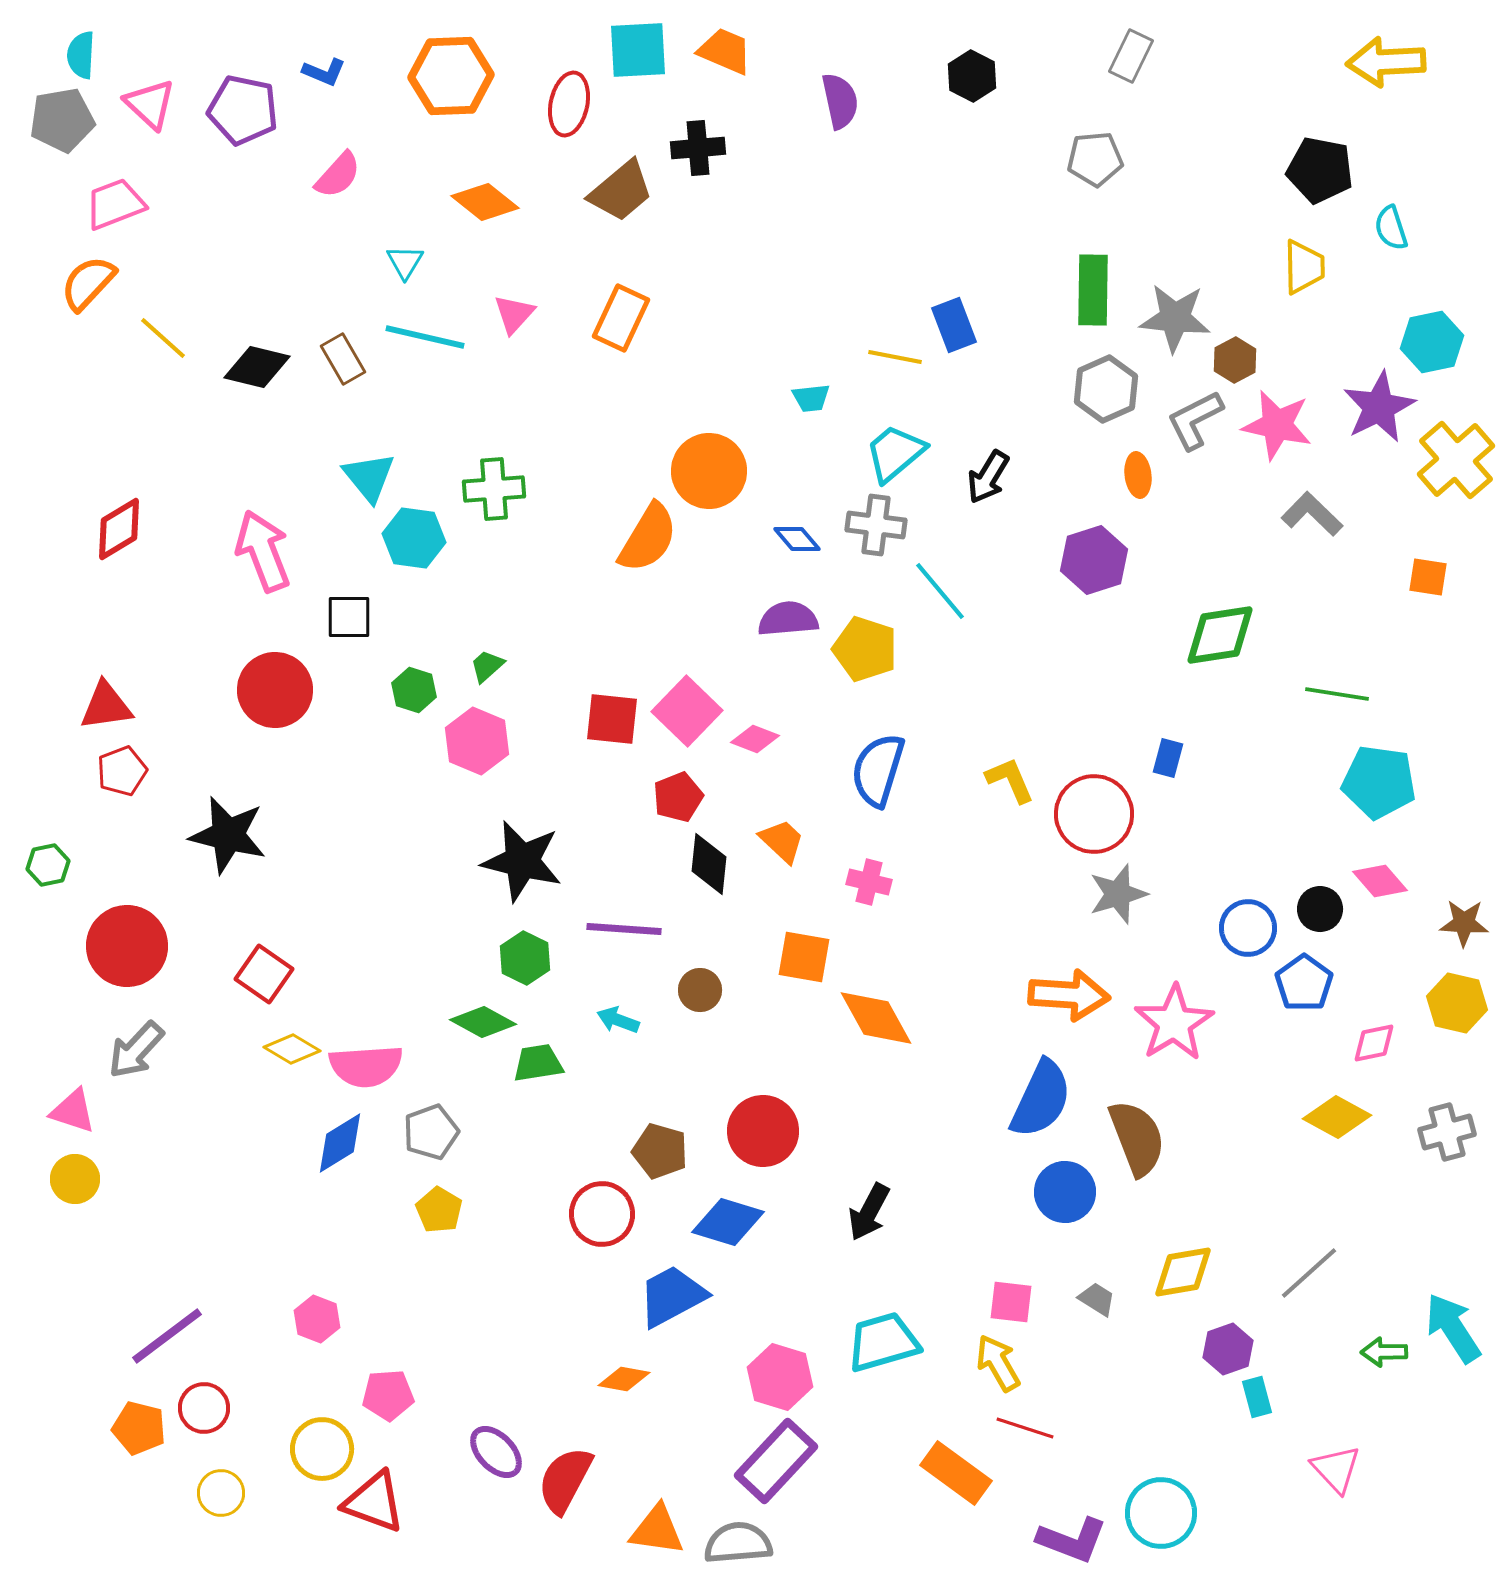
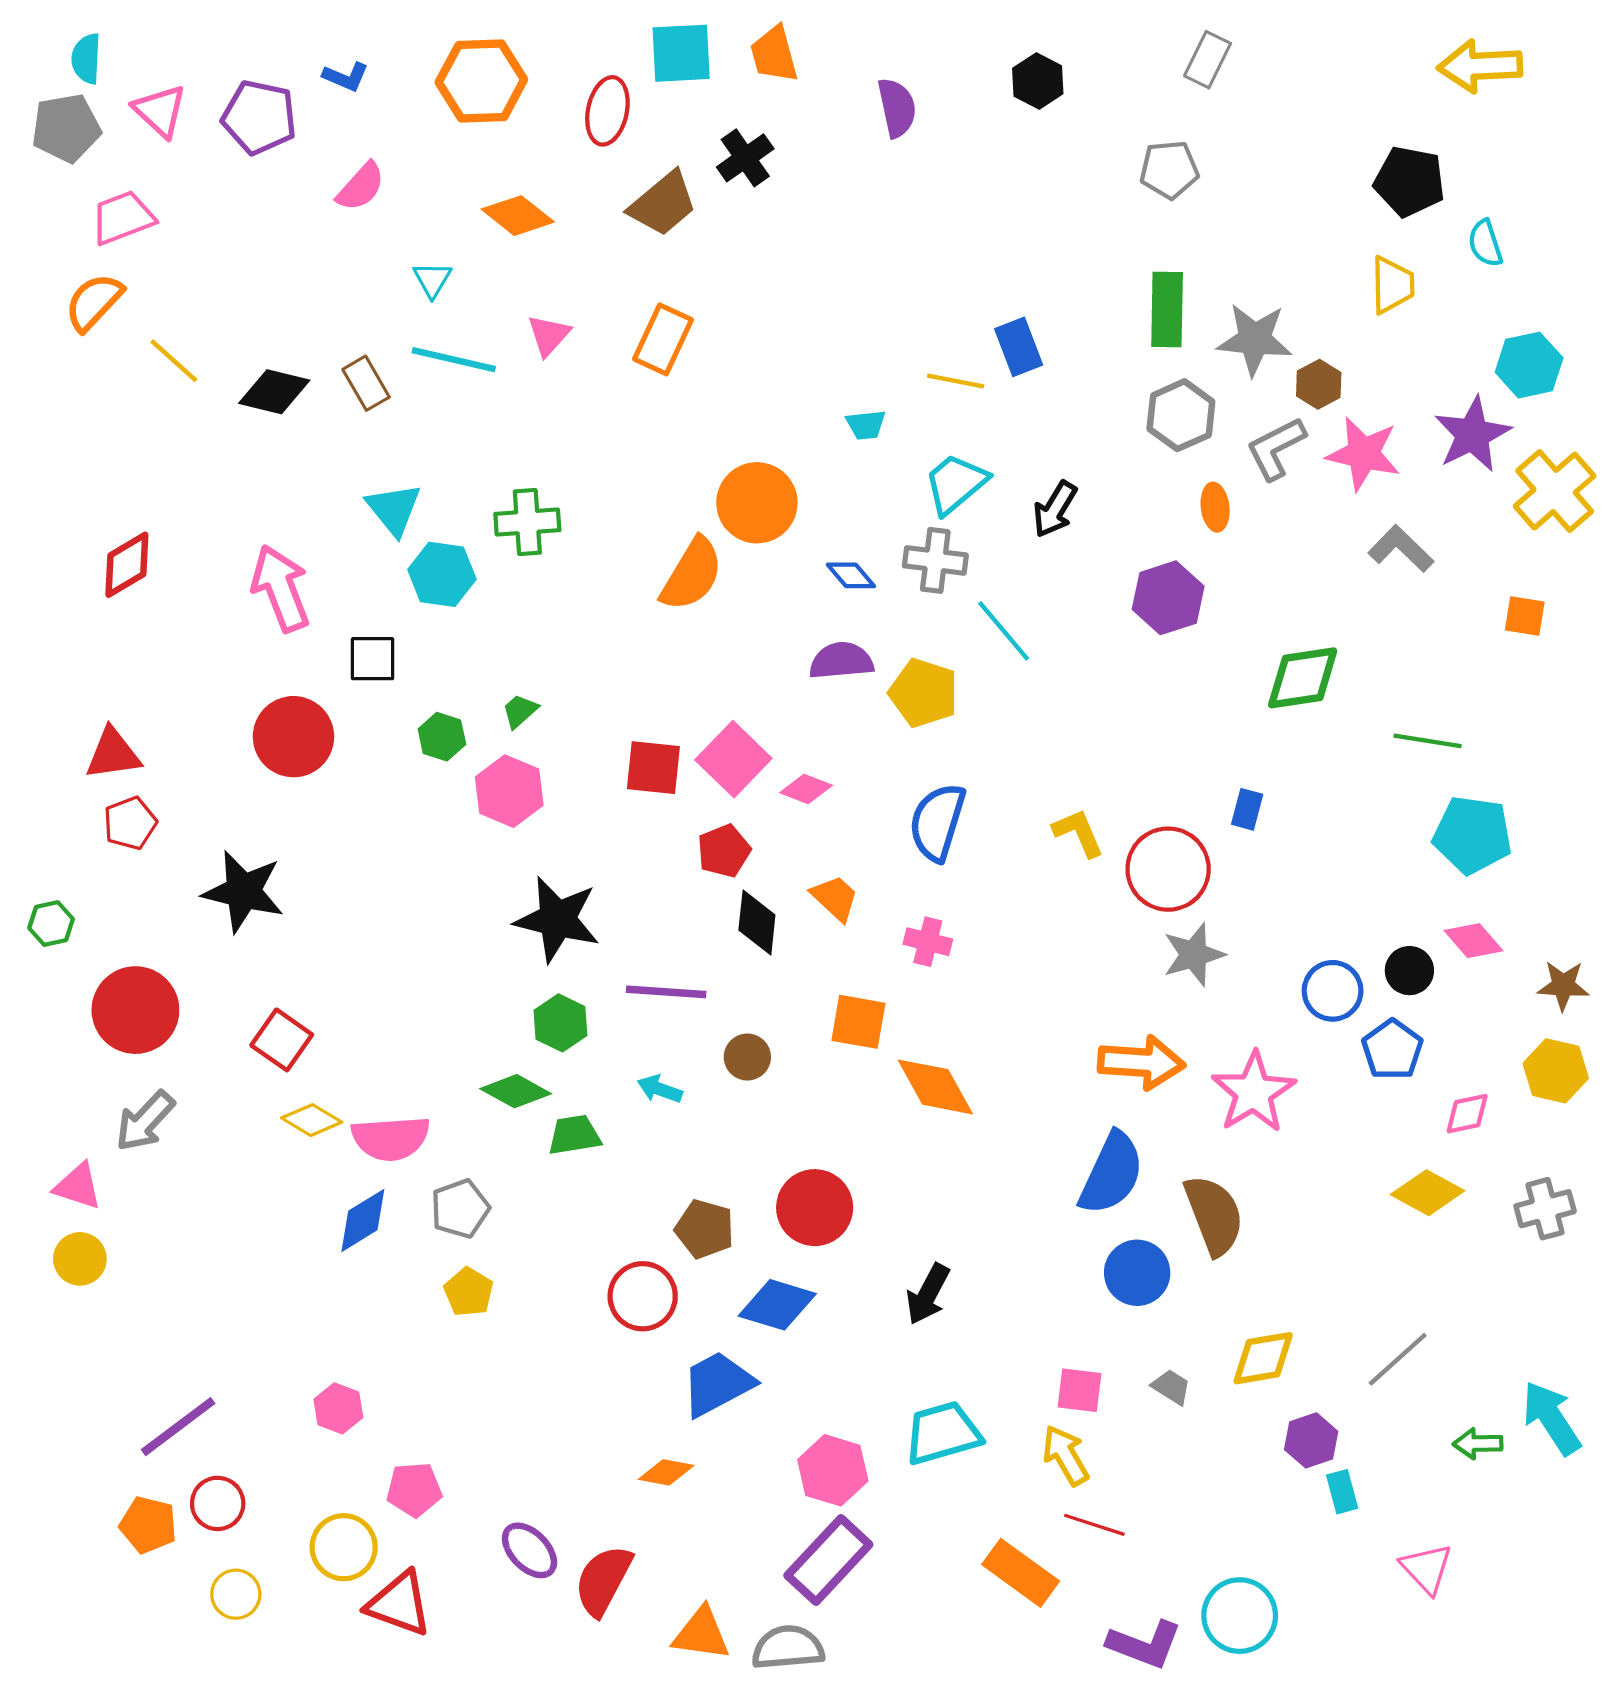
orange trapezoid: (725, 51) -> (774, 54), turned -128
black cross: (698, 148) -> (745, 158), turned -30

